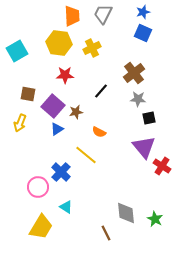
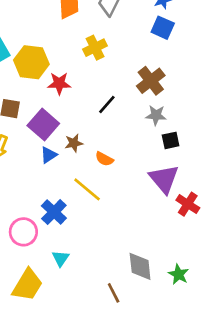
yellow hexagon: (59, 43) -> (31, 62), moved
brown star: (76, 112) -> (74, 143), moved
cyan triangle: (66, 207) -> (61, 258), turned 32

